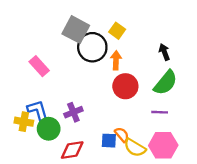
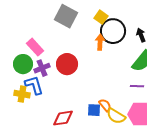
black circle: (92, 47) -> (113, 31), moved
red circle: (125, 86) -> (67, 64), moved
purple cross: (73, 112) -> (42, 68), moved
green circle: (49, 129) -> (23, 64), moved

